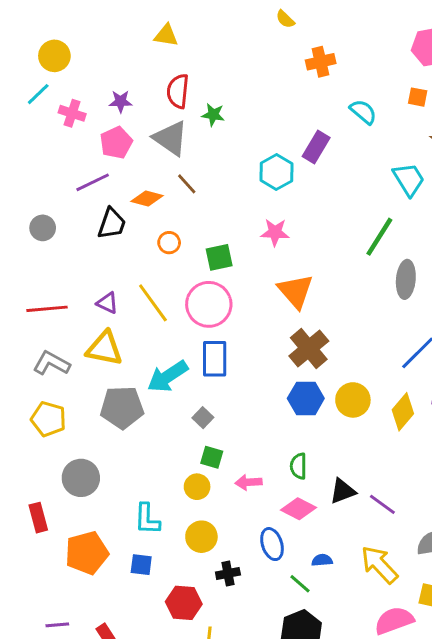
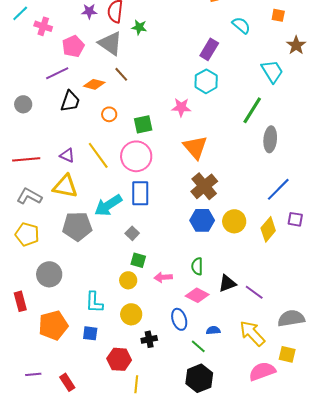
purple star: (121, 101) -> (89, 11), moved
cyan hexagon: (276, 172) -> (206, 81), moved

